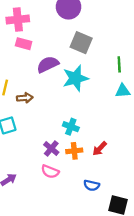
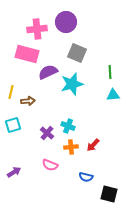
pink cross: (18, 20) -> (37, 29), moved
pink rectangle: (24, 44) -> (27, 54), size x1.6
purple cross: (51, 149) -> (47, 133), moved

